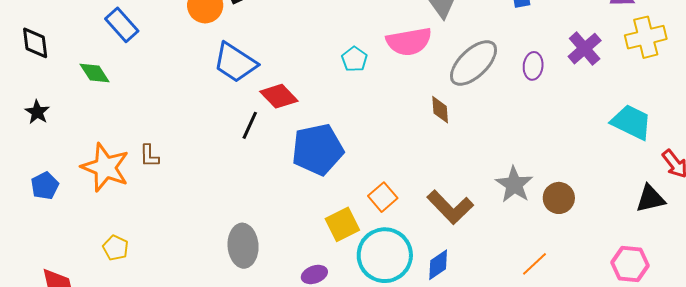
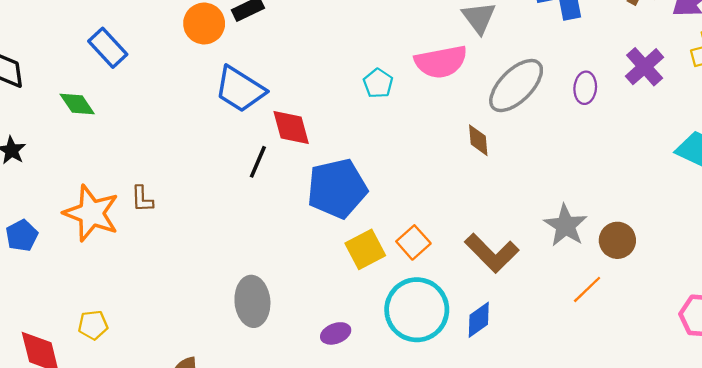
red diamond: (279, 96) -> (291, 127), turned 30
yellow square: (342, 224) -> (365, 249), moved
yellow pentagon: (116, 248) -> (93, 325), moved, turned -30
orange line: (534, 264) -> (587, 289), moved

